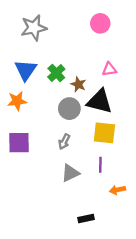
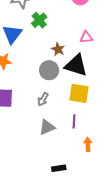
green cross: (56, 73) -> (39, 20), moved
orange arrow: (117, 190) -> (88, 144), turned 96

